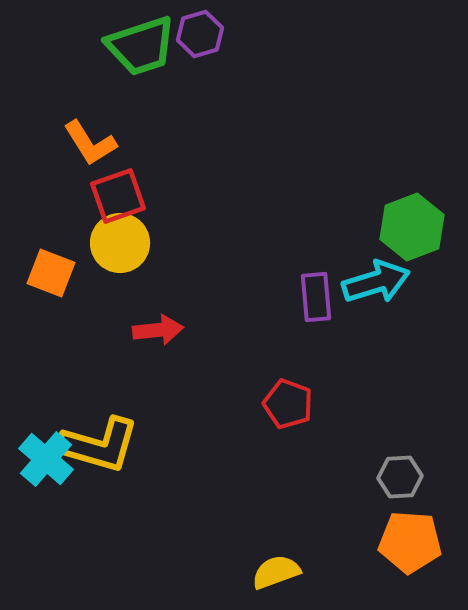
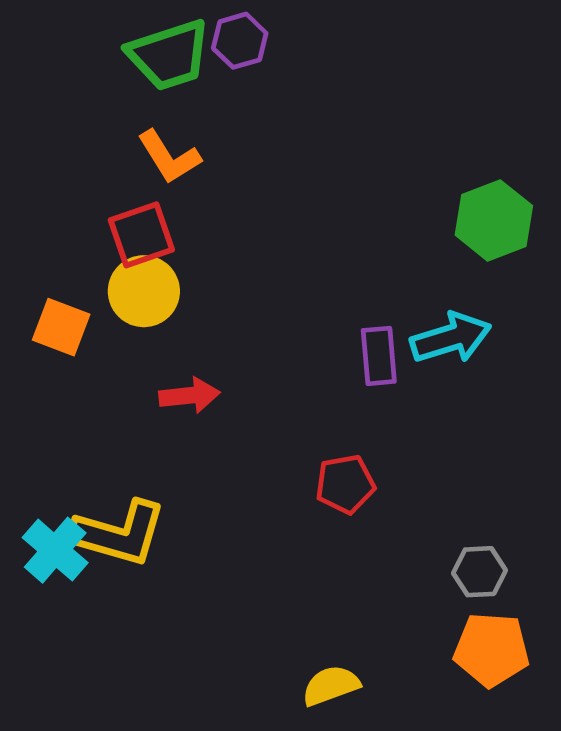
orange L-shape: (90, 143) -> (169, 157), moved
green hexagon: (412, 227) -> (494, 220), moved
red pentagon: (288, 404) -> (345, 484), turned -30

